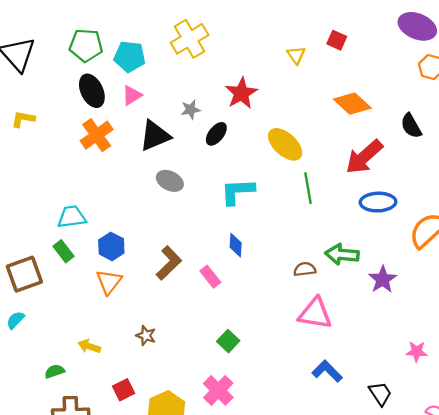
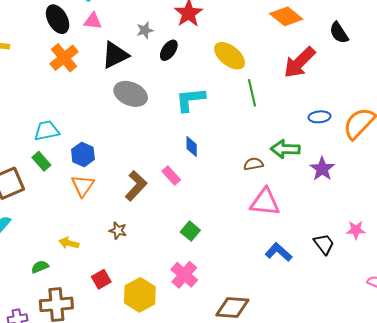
pink triangle: (132, 95) -> (93, 21), turned 42
gray ellipse: (170, 181) -> (131, 94), size x1.4
blue ellipse: (378, 202) -> (319, 117), moved, size x0.7
brown L-shape: (169, 263) -> (136, 186), moved
black trapezoid: (380, 394) -> (324, 244), moved

